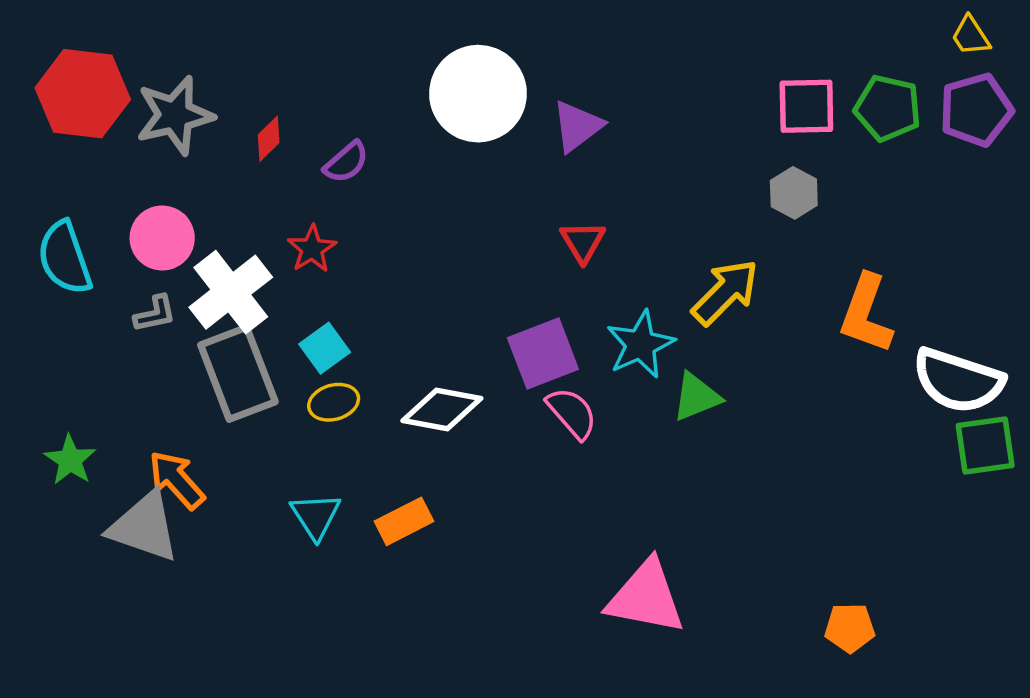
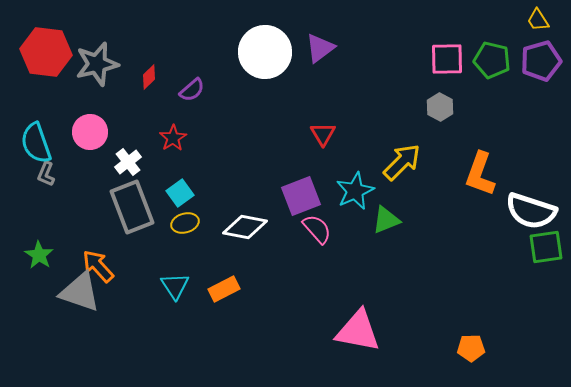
purple triangle: (577, 126) -> (320, 48), moved
white cross: (231, 292) -> (128, 162), size x0.6
gray L-shape: (155, 314) -> (46, 174), moved, turned 125

